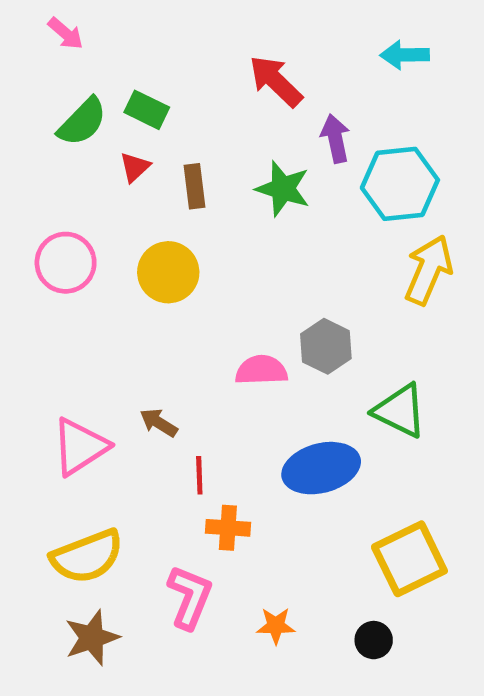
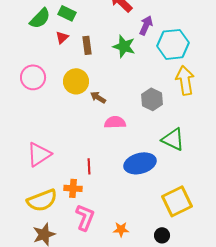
purple arrow: (335, 139) -> (146, 25), turned 36
yellow arrow: (429, 270) -> (185, 80), turned -32
gray hexagon: (326, 346) -> (152, 99), moved
brown arrow: (159, 423) -> (98, 97), moved
orange cross: (228, 528) -> (73, 188), moved

